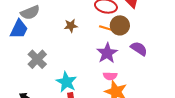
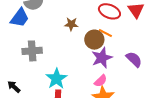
brown circle: (120, 25) -> (94, 40), moved
gray cross: (37, 59) -> (32, 51), turned 30
pink semicircle: (110, 76) -> (101, 81), turned -56

